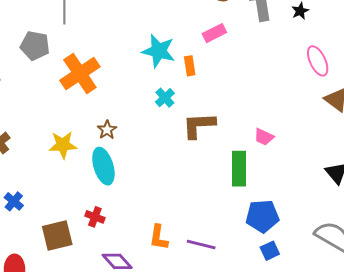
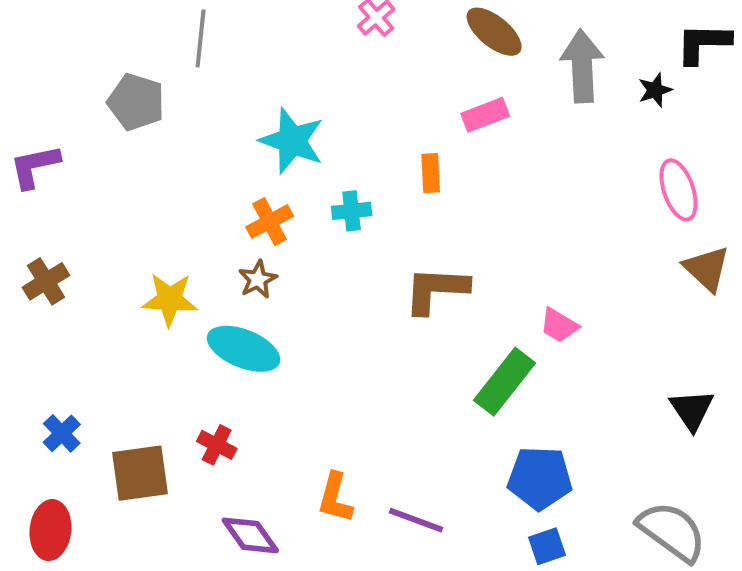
cyan star: (159, 51) -> (292, 141), moved
orange cross: (80, 74) -> (270, 222), moved, size x0.6
cyan cross: (165, 98) -> (352, 211), moved, turned 30
cyan ellipse: (103, 166) -> (244, 349), turned -57
green rectangle: (239, 169) -> (505, 382), turned 32
blue cross: (14, 201) -> (62, 433), moved

